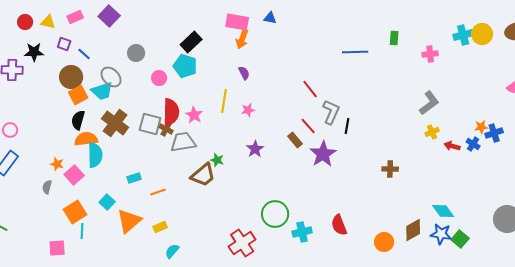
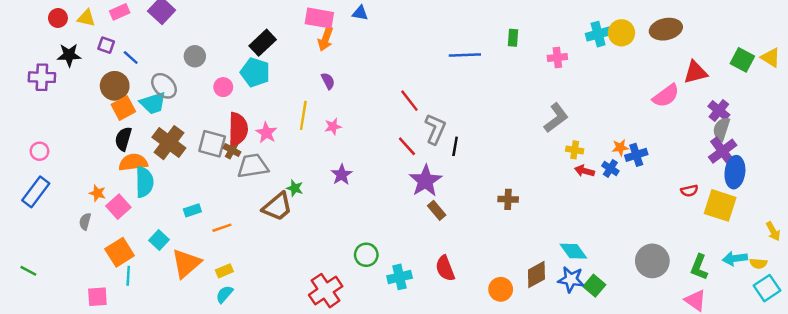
yellow cross: (432, 132) -> (575, 150), moved, turned 32
brown rectangle: (295, 140) -> (437, 210), moved
green circle: (275, 214) -> (366, 255), size x0.7
cyan semicircle: (172, 251) -> (224, 294), moved

